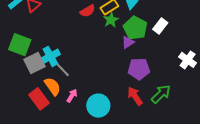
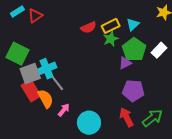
red rectangle: (39, 99) -> (31, 91), moved

